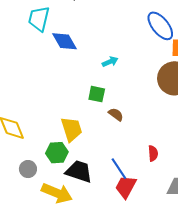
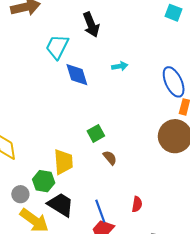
cyan arrow: (110, 62) -> (120, 66), moved
green square: (97, 94) -> (96, 133), turned 36
gray circle: (28, 169) -> (20, 194), moved

